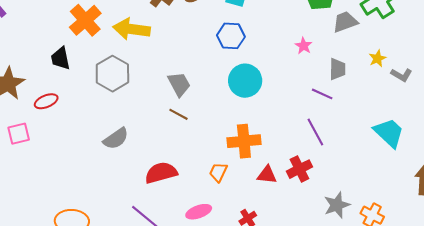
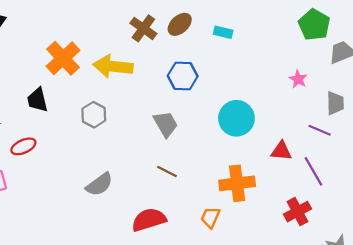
blue hexagon: (231, 36) -> (183, 76), moved
gray hexagon: (112, 74) -> (94, 115), size x0.7
brown line: (179, 114) -> (167, 172), moved
red triangle: (267, 175) -> (281, 151), moved

